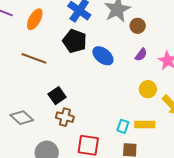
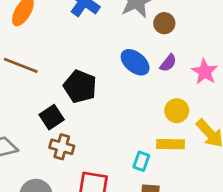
black pentagon: (75, 41) -> (80, 86), moved
blue ellipse: (103, 56) -> (135, 62), moved
yellow rectangle: (145, 125) -> (171, 144), moved

